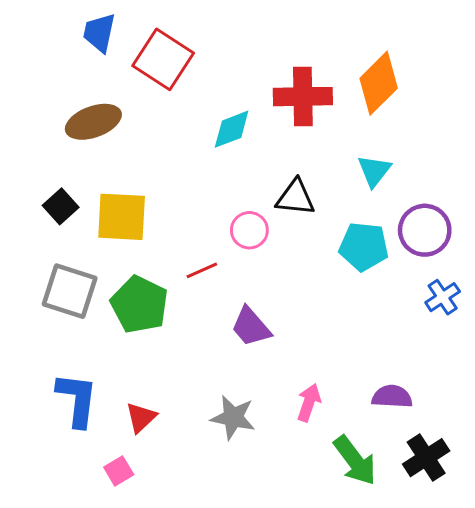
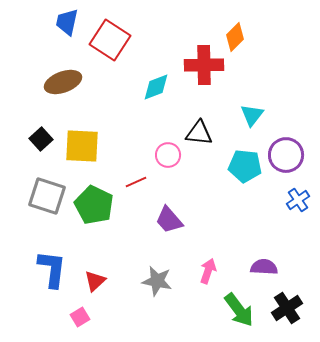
orange diamond: (379, 83) -> (235, 37), moved, size x0.7

